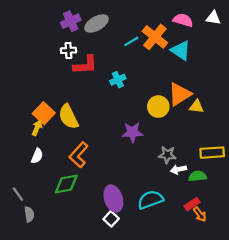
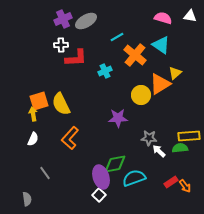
orange cross: (155, 37) -> (135, 55), moved
yellow triangle: (196, 107) -> (175, 73), moved, turned -48
orange square: (44, 113) -> (39, 101), turned 30
yellow arrow: (37, 128) -> (33, 114), turned -32
white arrow: (178, 169) -> (159, 151), turned 56
green semicircle: (198, 176) -> (180, 148), moved
green diamond: (66, 184) -> (115, 164), moved
gray line: (18, 194) -> (45, 173), moved
gray semicircle: (29, 214) -> (27, 199), moved
orange arrow: (200, 214) -> (185, 186), moved

